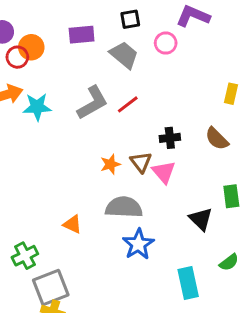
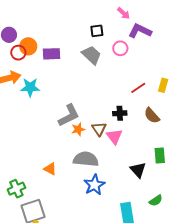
purple rectangle: (82, 35) -> (51, 54), moved
gray L-shape: (93, 103) -> (69, 115), moved
red line: (128, 104) -> (138, 88), moved

